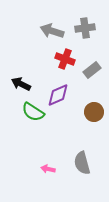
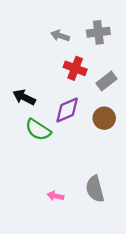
gray arrow: (52, 31) -> (60, 36), size x0.7
brown circle: (94, 112) -> (104, 118), moved

